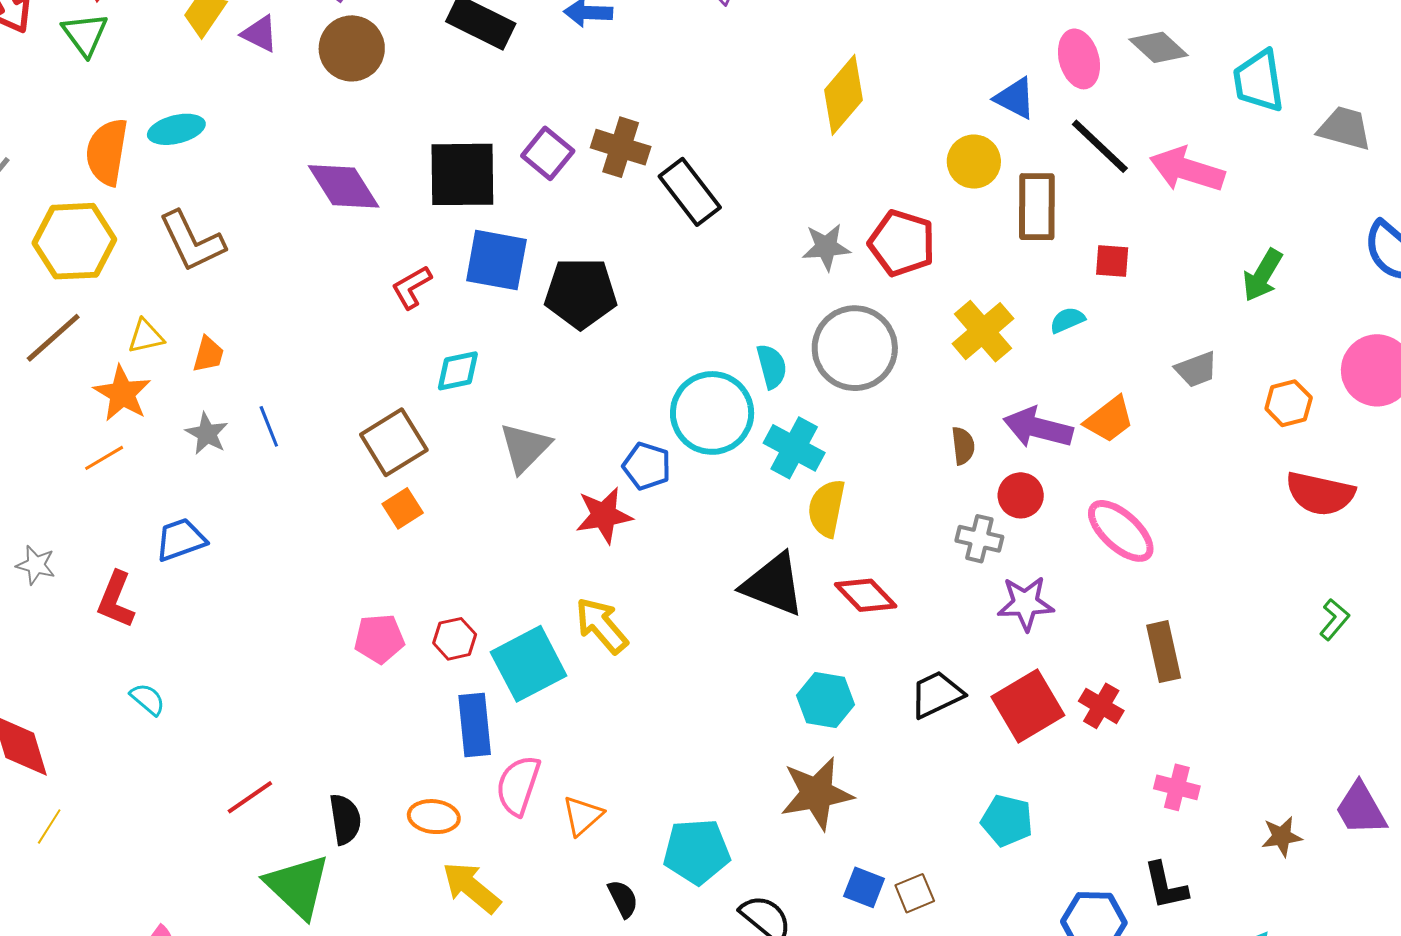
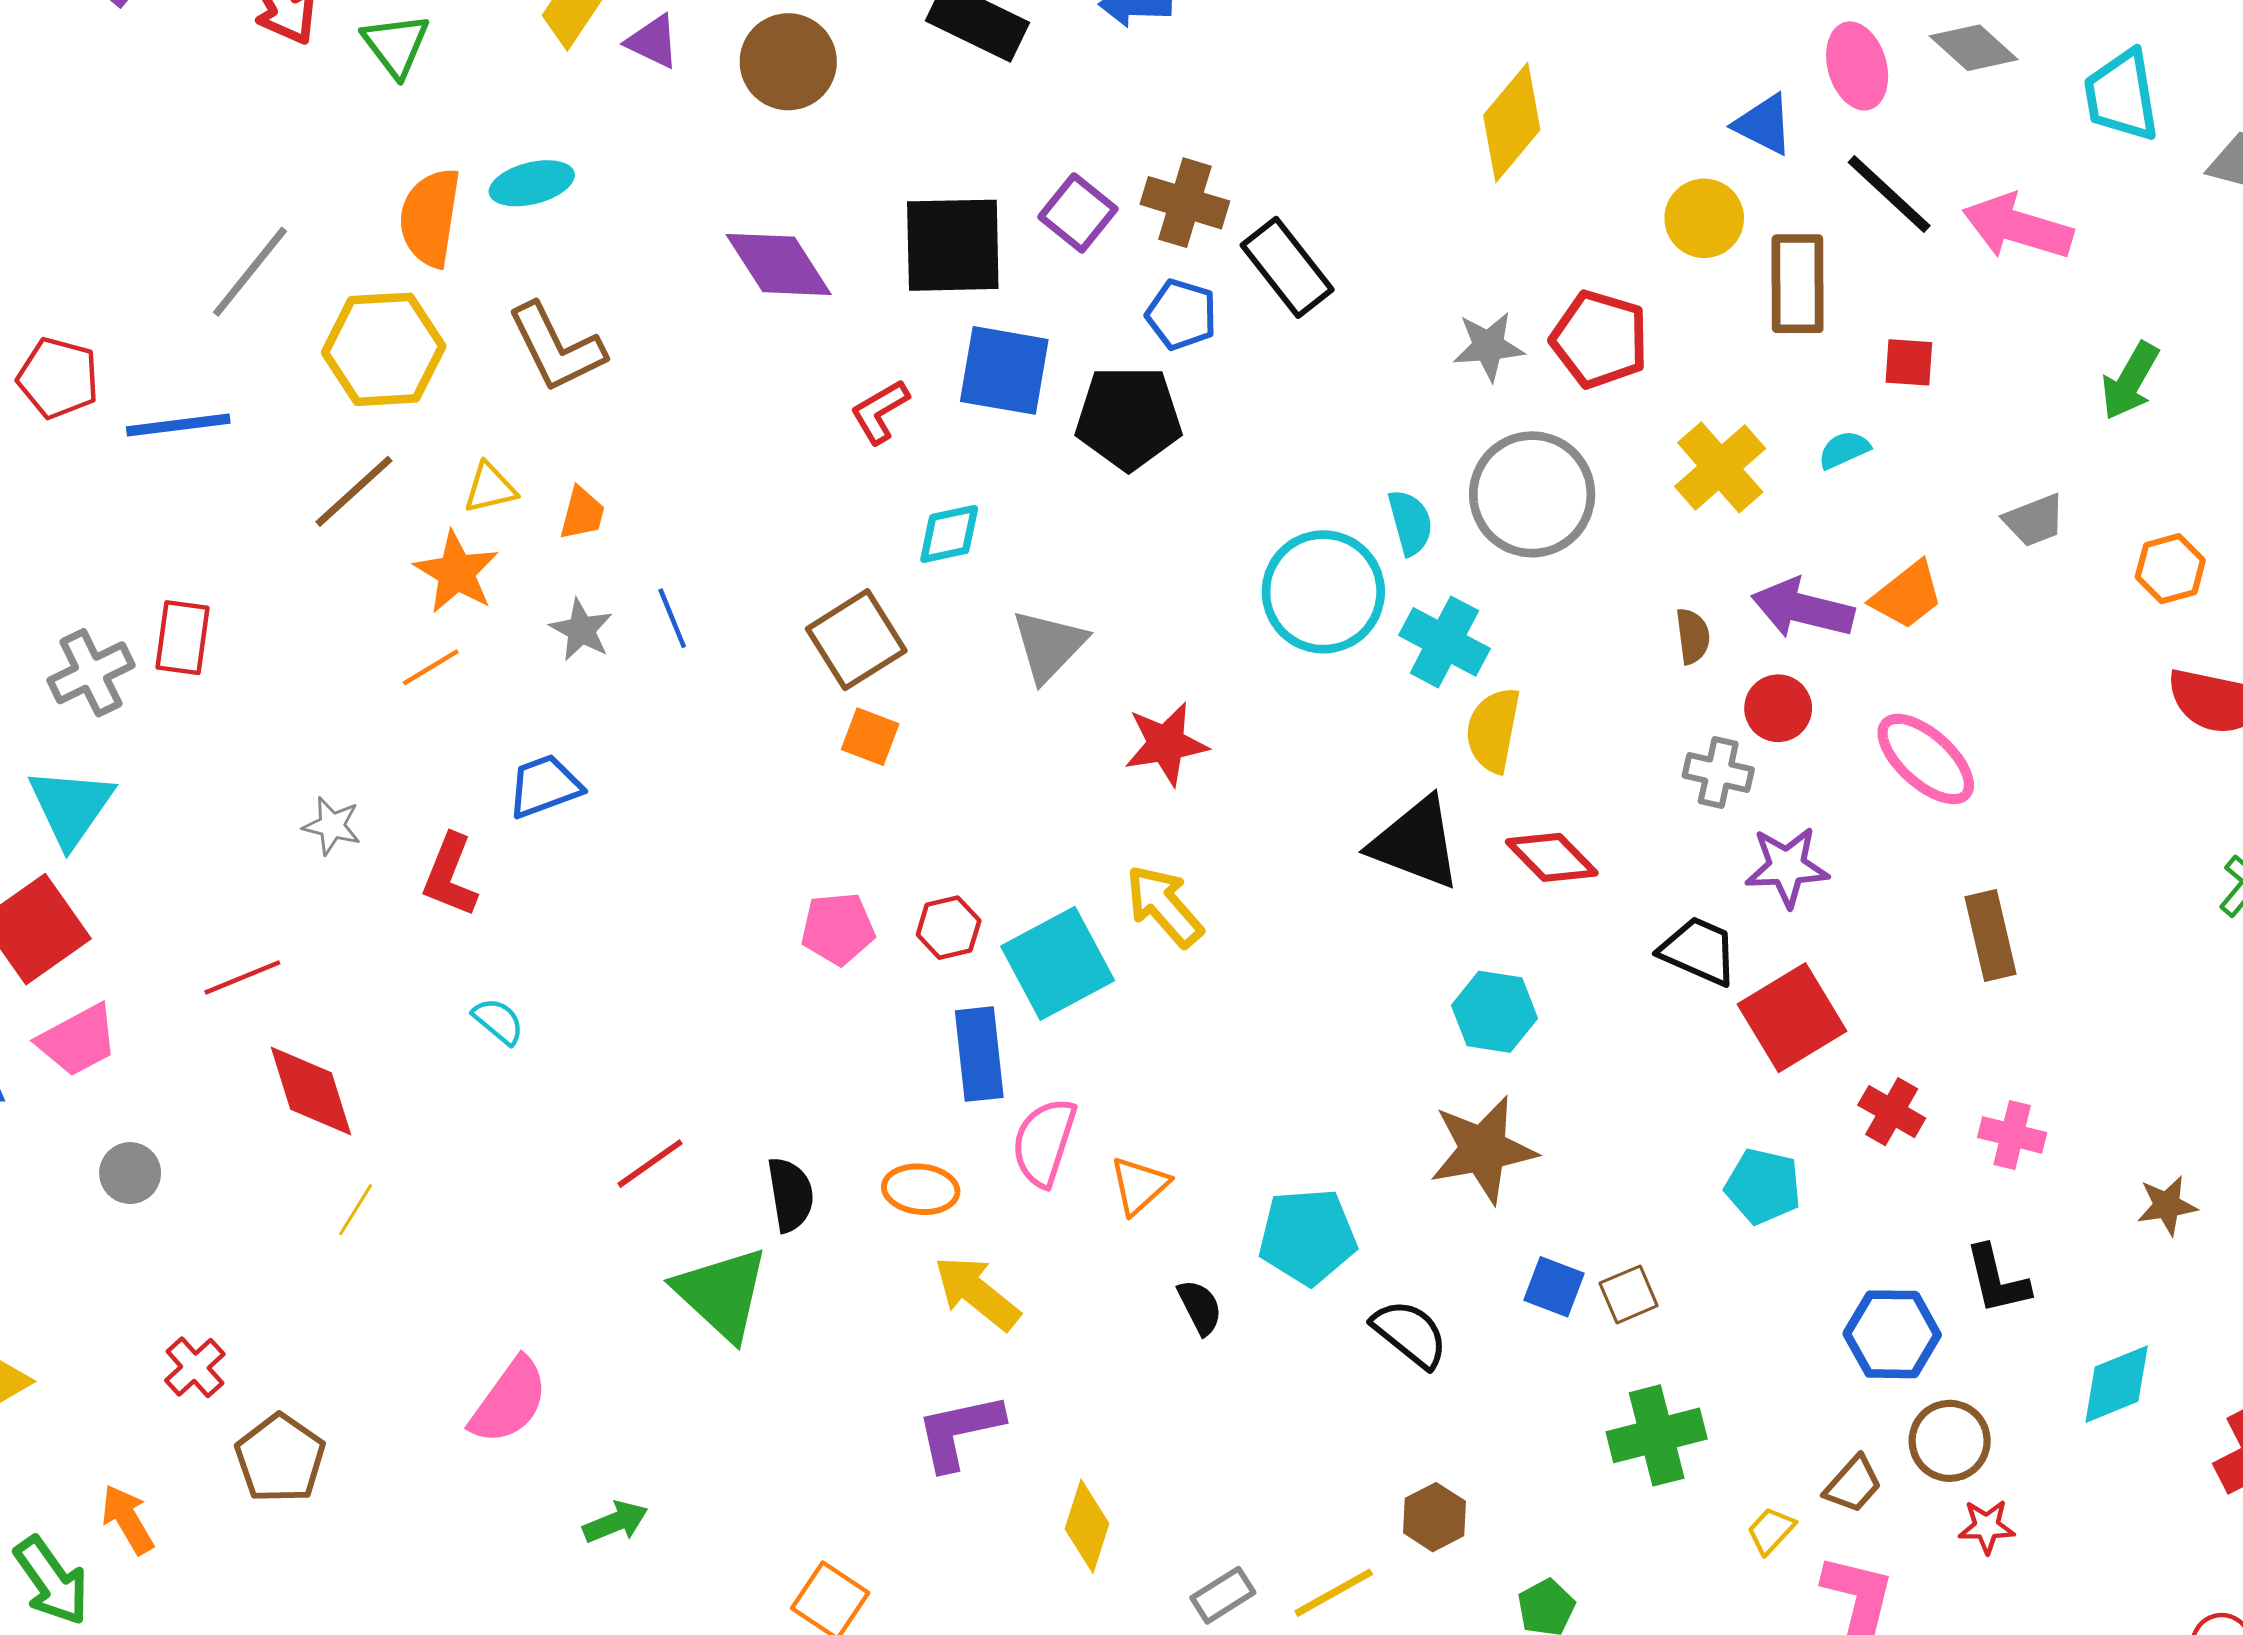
blue pentagon: (647, 466) -> (1181, 315), moved
orange square: (403, 508) -> (870, 737), turned -36
black trapezoid: (937, 694) -> (1699, 951), moved, turned 50
red cross: (1101, 706) -> (1892, 1112), moved

